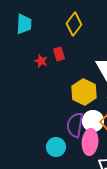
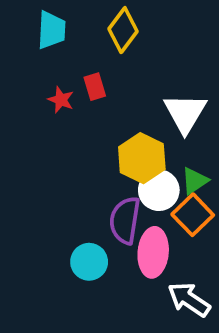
cyan trapezoid: (24, 24) -> (51, 30), moved
white circle: (93, 121) -> (159, 190), moved

